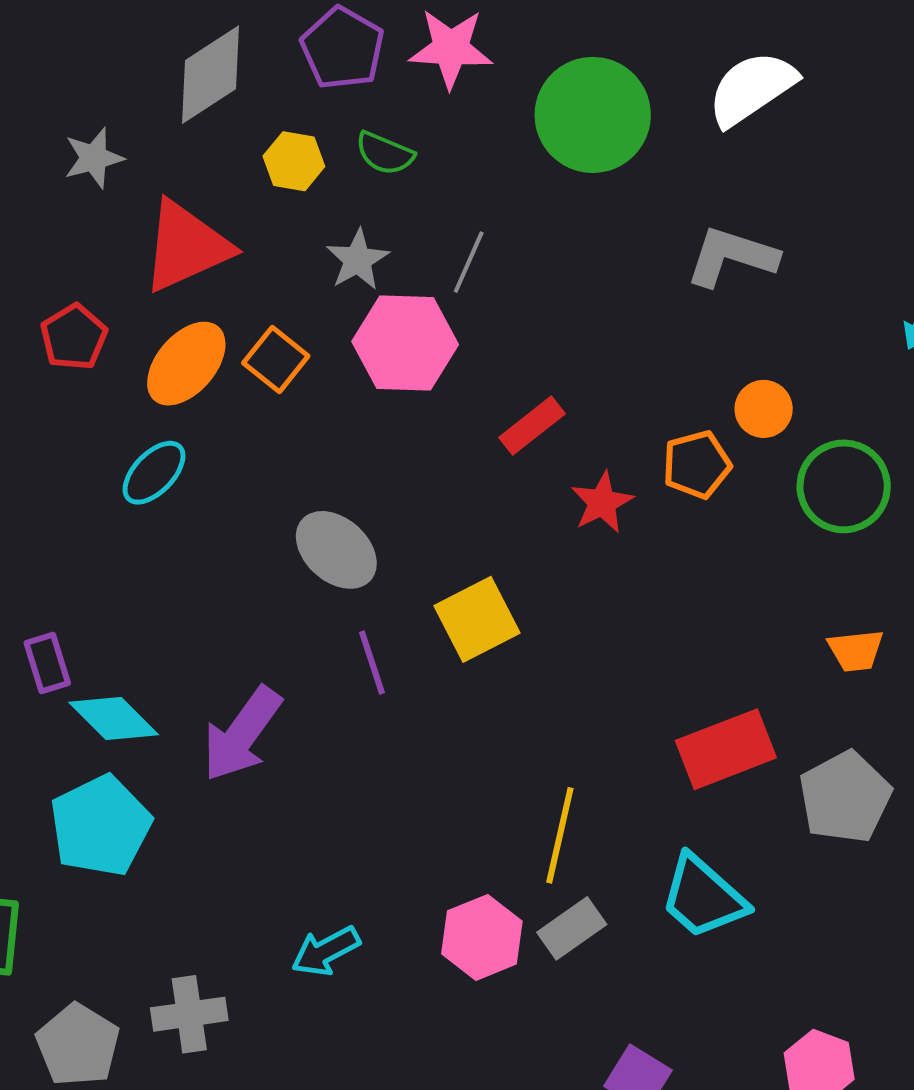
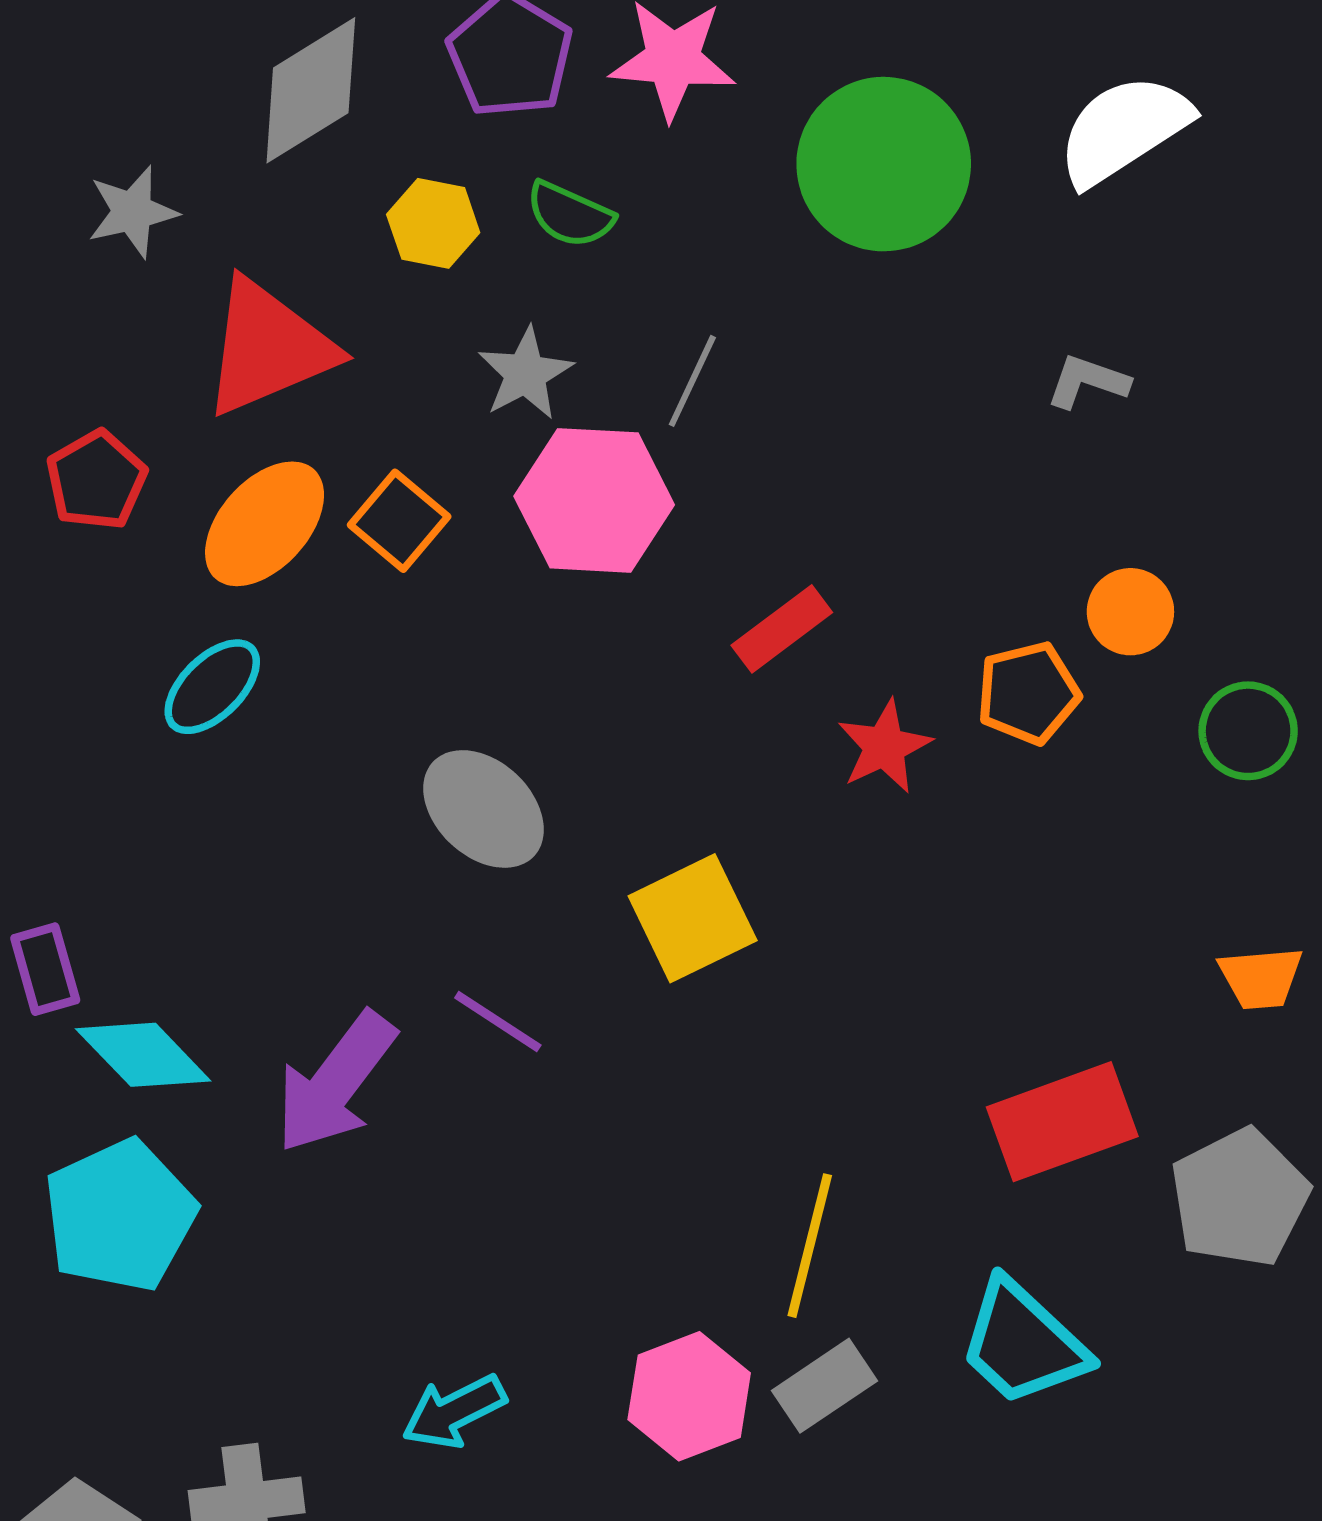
gray L-shape: (732, 256) -> (1088, 381), size x0.6
green circle: (844, 486) -> (1248, 731), size x0.7
purple line: (372, 663) -> (498, 1022), moved, turned -40

